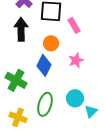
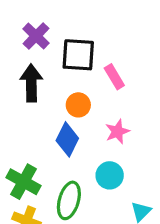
green cross: (16, 80) -> (23, 182), moved
cyan circle: (75, 98) -> (110, 175), moved

